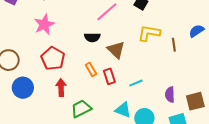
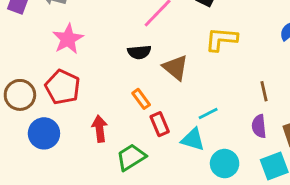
brown line: (174, 45) -> (264, 91), moved
red pentagon: (53, 59) -> (62, 87), moved
red rectangle: (109, 76) -> (160, 124), moved
cyan triangle: (123, 110) -> (193, 139), moved

